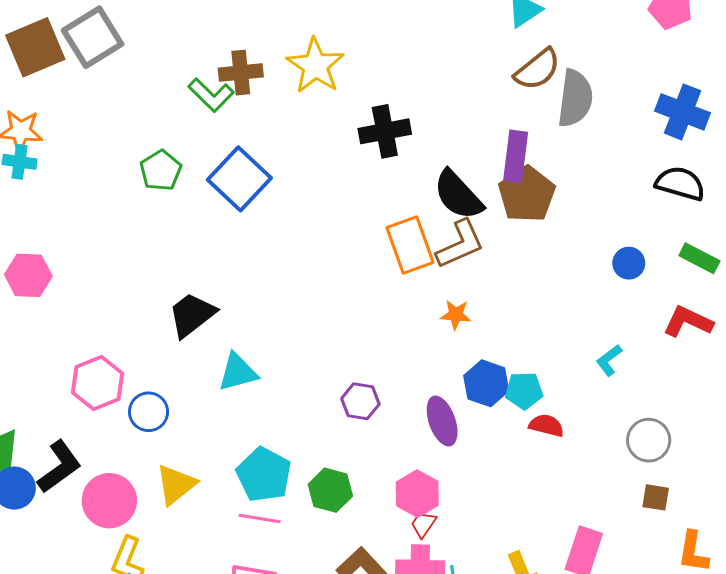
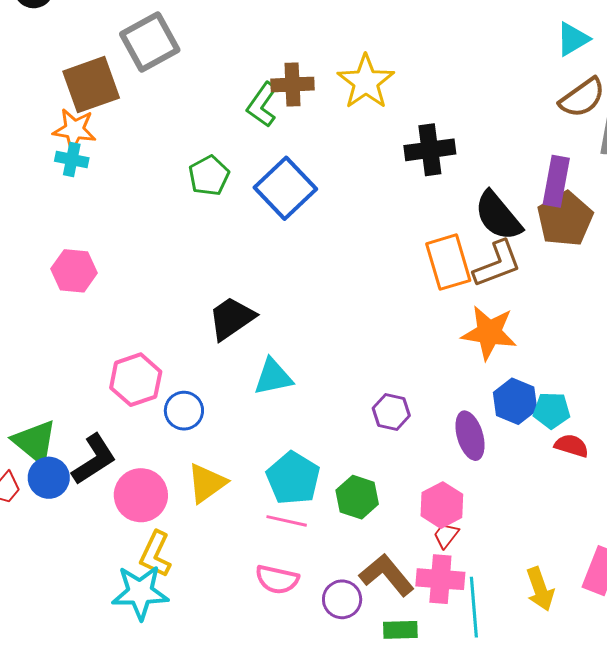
brown square: (35, 47) -> (91, 85), moved
green L-shape: (211, 95) -> (262, 105), turned 78
orange star: (456, 315) -> (489, 333), size x1.8

